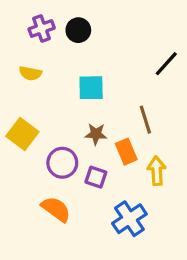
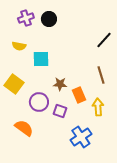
cyan square: (91, 88) -> (41, 59), moved
brown line: (145, 120) -> (101, 75), moved
orange semicircle: (56, 209) -> (24, 128), moved

